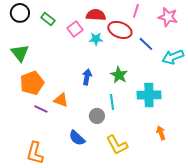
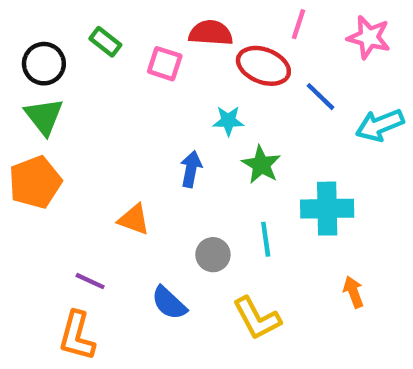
black circle: (20, 13) -> (44, 64), moved
pink square: (75, 29) -> (165, 64), turned -35
cyan star: (96, 39) -> (228, 121), moved
orange pentagon: (32, 83) -> (35, 182), moved
cyan line: (112, 102) -> (266, 239), moved
purple line: (41, 109) -> (90, 281), moved

